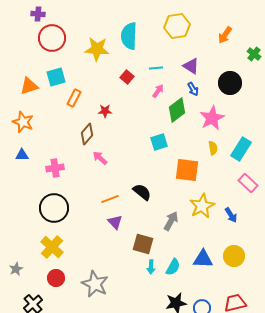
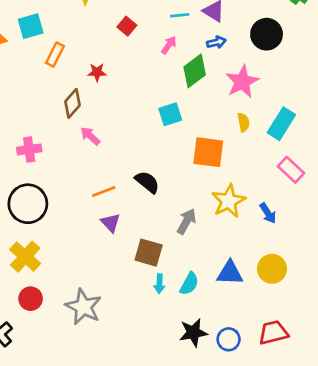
cyan line: (156, 68) -> (180, 15), moved
blue arrow: (193, 89) -> (216, 42), turned -72

